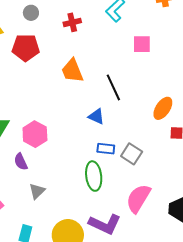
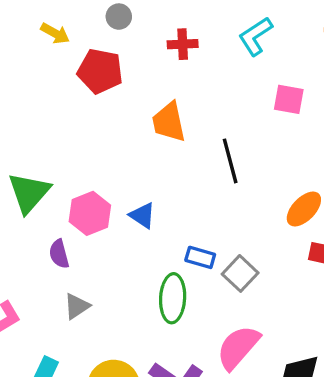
blue triangle: (96, 116) -> (142, 215), moved

